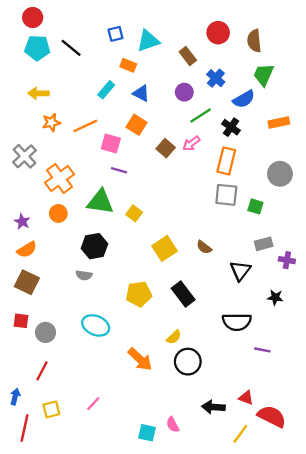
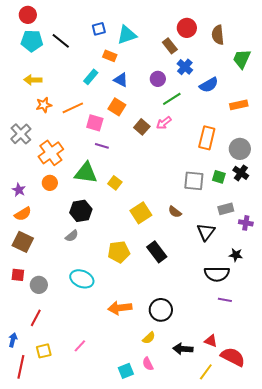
brown rectangle: (188, 56) -> (170, 46), moved
green trapezoid: (264, 75) -> (242, 59), moved
black cross: (231, 127) -> (241, 173), moved
orange rectangle: (226, 161) -> (207, 138), moved
gray square: (226, 195) -> (194, 181), moved
gray semicircle: (84, 275) -> (72, 236), turned -48
black semicircle: (237, 322) -> (217, 274), moved
yellow semicircle: (174, 337) -> (149, 338), moved
orange arrow: (140, 359) -> (120, 308), turned 130
cyan square: (147, 433) -> (126, 371), turned -35

